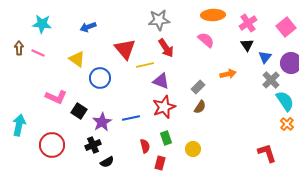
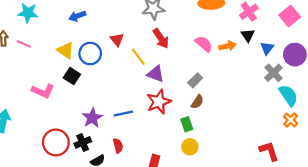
pink semicircle: (206, 40) -> (204, 44), moved
red triangle: (125, 49) -> (117, 40), size x0.6
yellow line: (145, 65) -> (138, 57), turned 66
orange arrow: (228, 74) -> (227, 46), moved
blue circle: (100, 78) -> (90, 54), moved
black square: (79, 111) -> (72, 76), moved
green rectangle: (166, 138) -> (187, 124), moved
red circle: (52, 145) -> (56, 142), moved
red semicircle: (145, 146) -> (118, 146), moved

